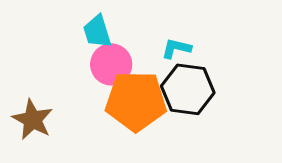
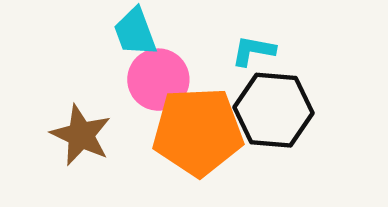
brown star: (33, 120) -> (81, 135), moved

